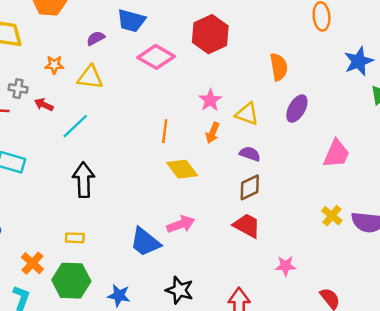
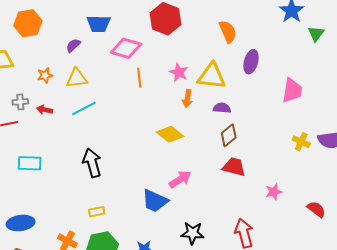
yellow triangle: (247, 114) -> (212, 76), size x1.4
cyan line: (75, 126) -> (84, 109), moved, turned 30
orange line: (165, 131) -> (139, 78), moved

